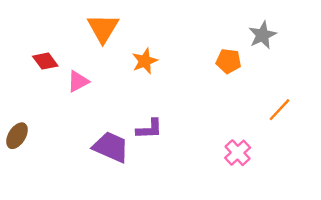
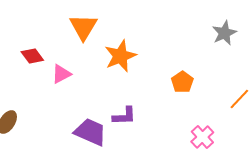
orange star: (145, 61) -> (120, 56), size x1.4
orange pentagon: (229, 61) -> (182, 82), moved, turned 30

